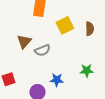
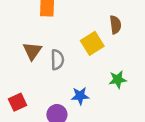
yellow square: (65, 25) -> (92, 43), moved
gray semicircle: (42, 50) -> (57, 60), turned -63

